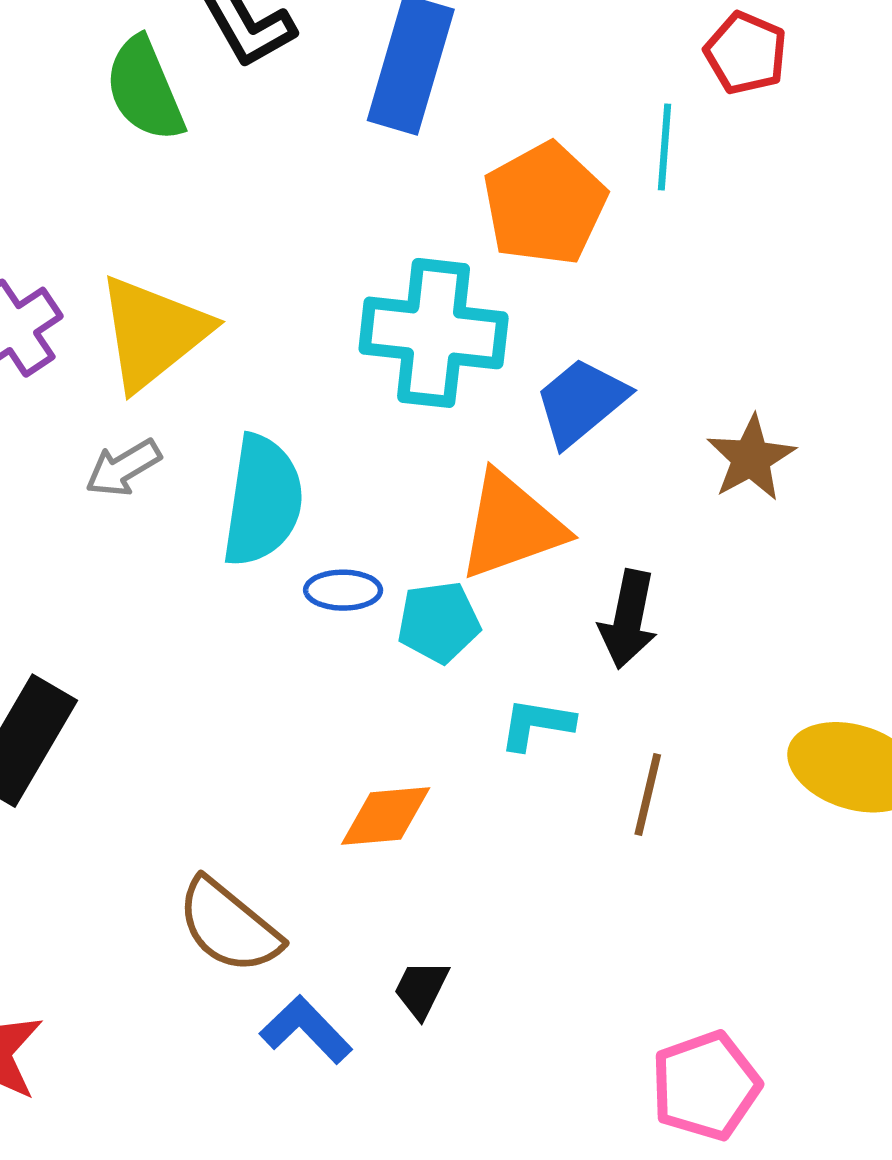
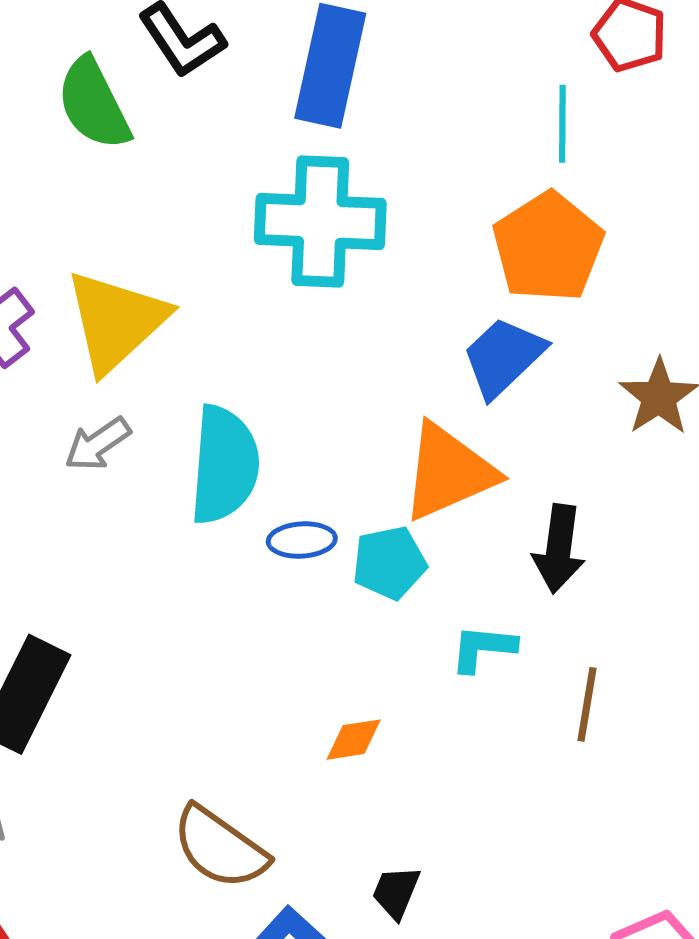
orange pentagon: (545, 204) -> (548, 247), moved
cyan cross: (434, 333) -> (320, 221), moved
orange diamond: (386, 816) -> (354, 740), size x0.7

